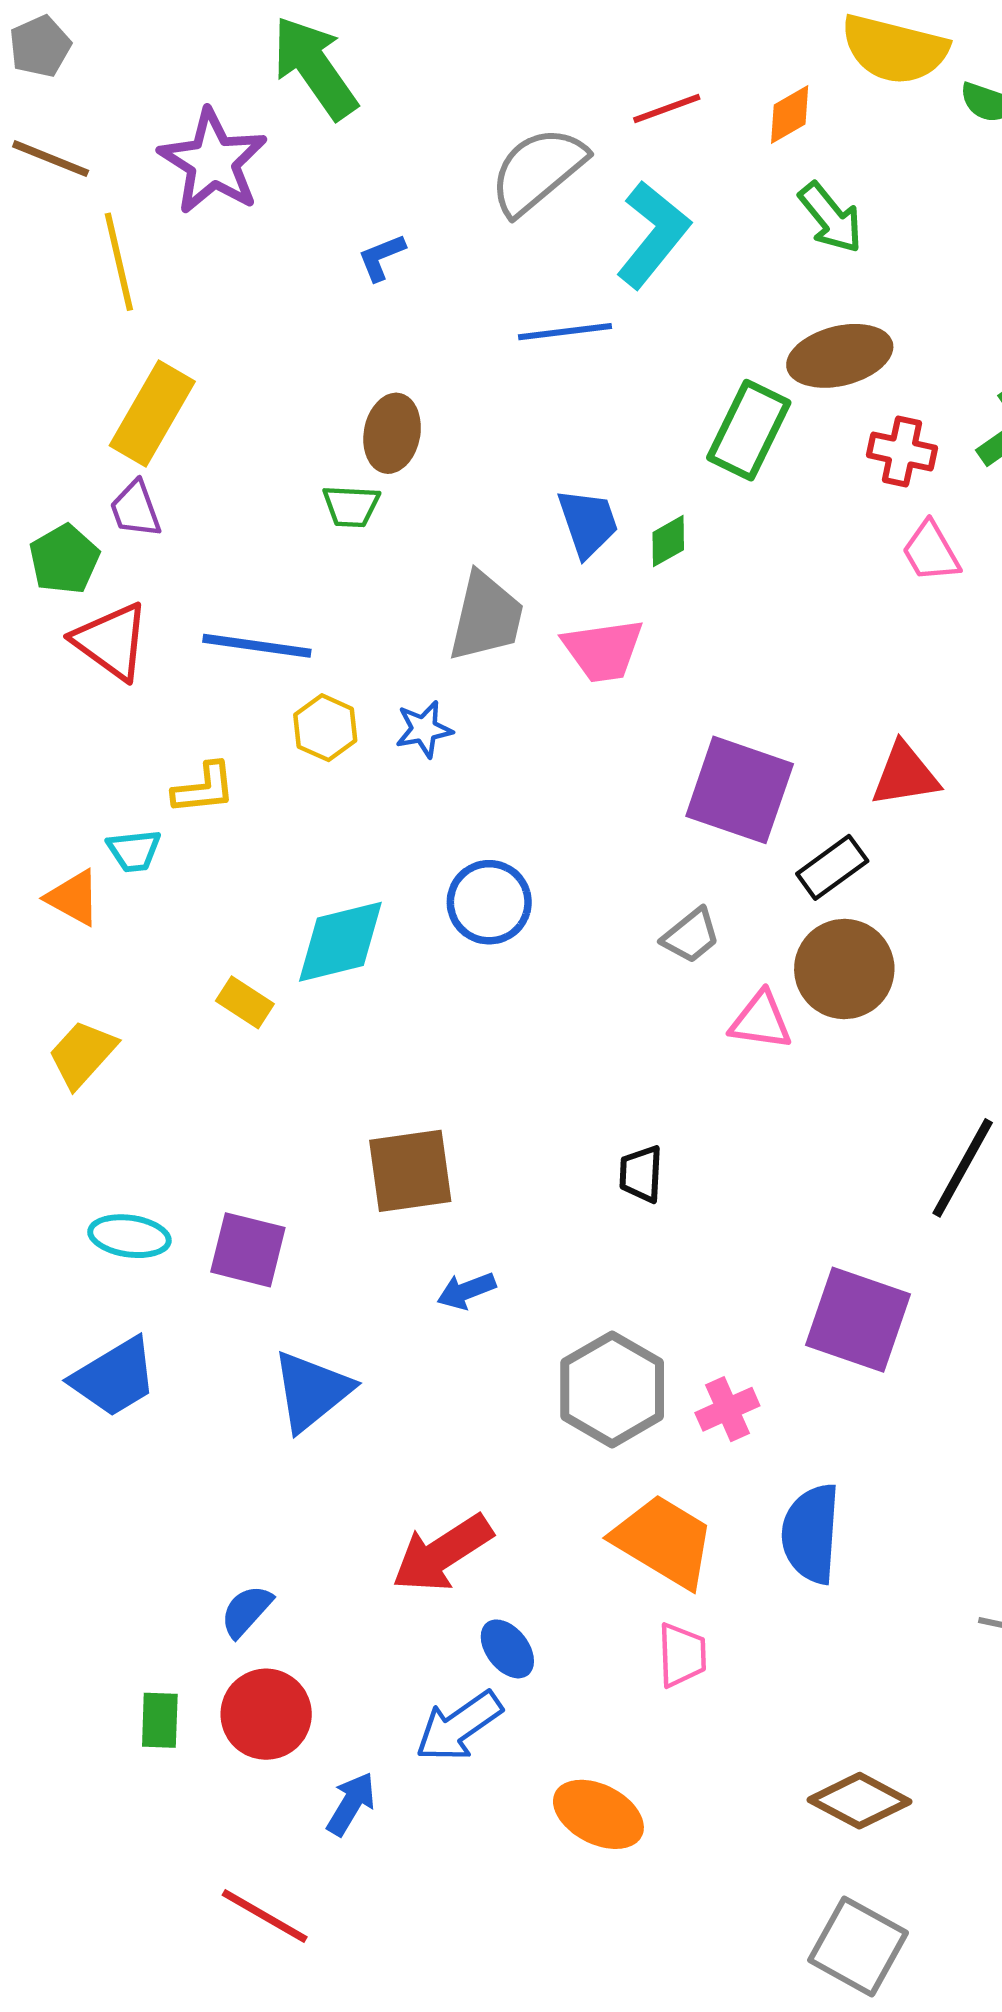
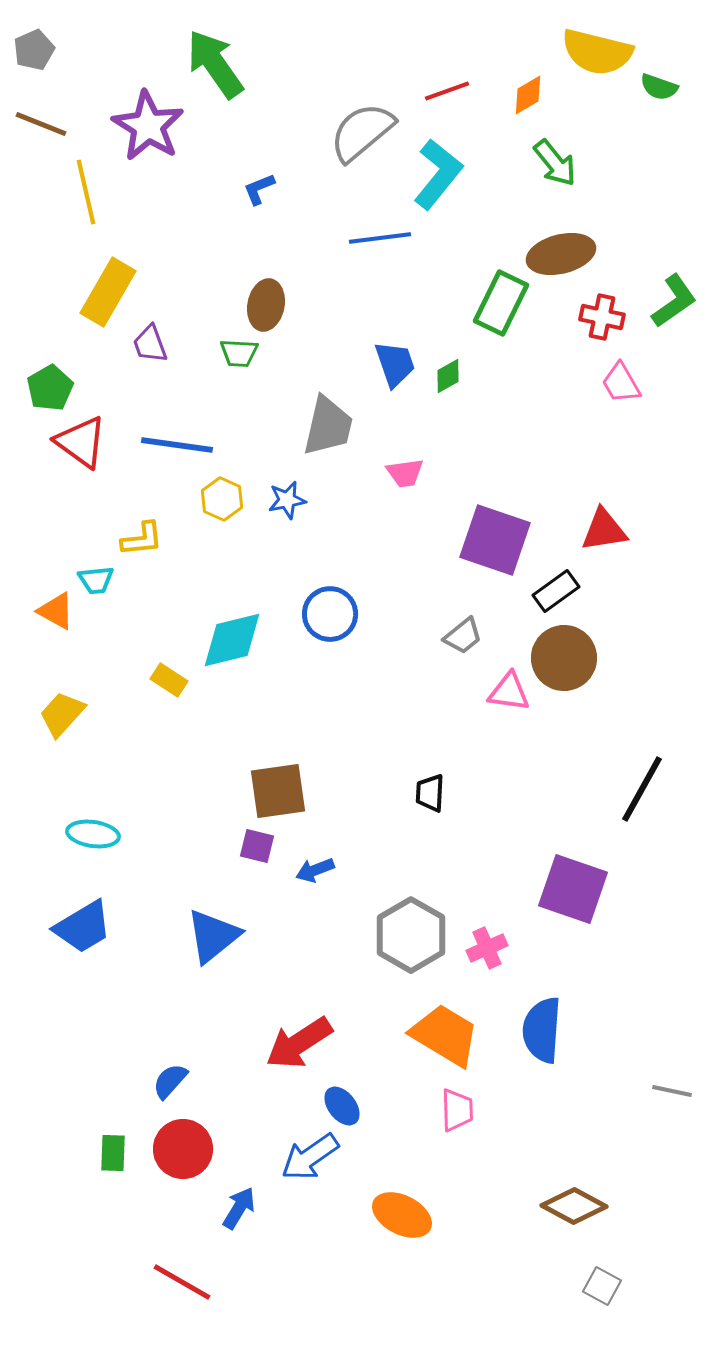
purple trapezoid: (136, 509) -> (150, 344), moved
pink trapezoid: (603, 650) -> (405, 473), moved, size x0.7
purple square: (248, 1250) -> (257, 846), moved, size x0.7
gray square: (858, 1946) -> (602, 1286), moved, size x0.6

